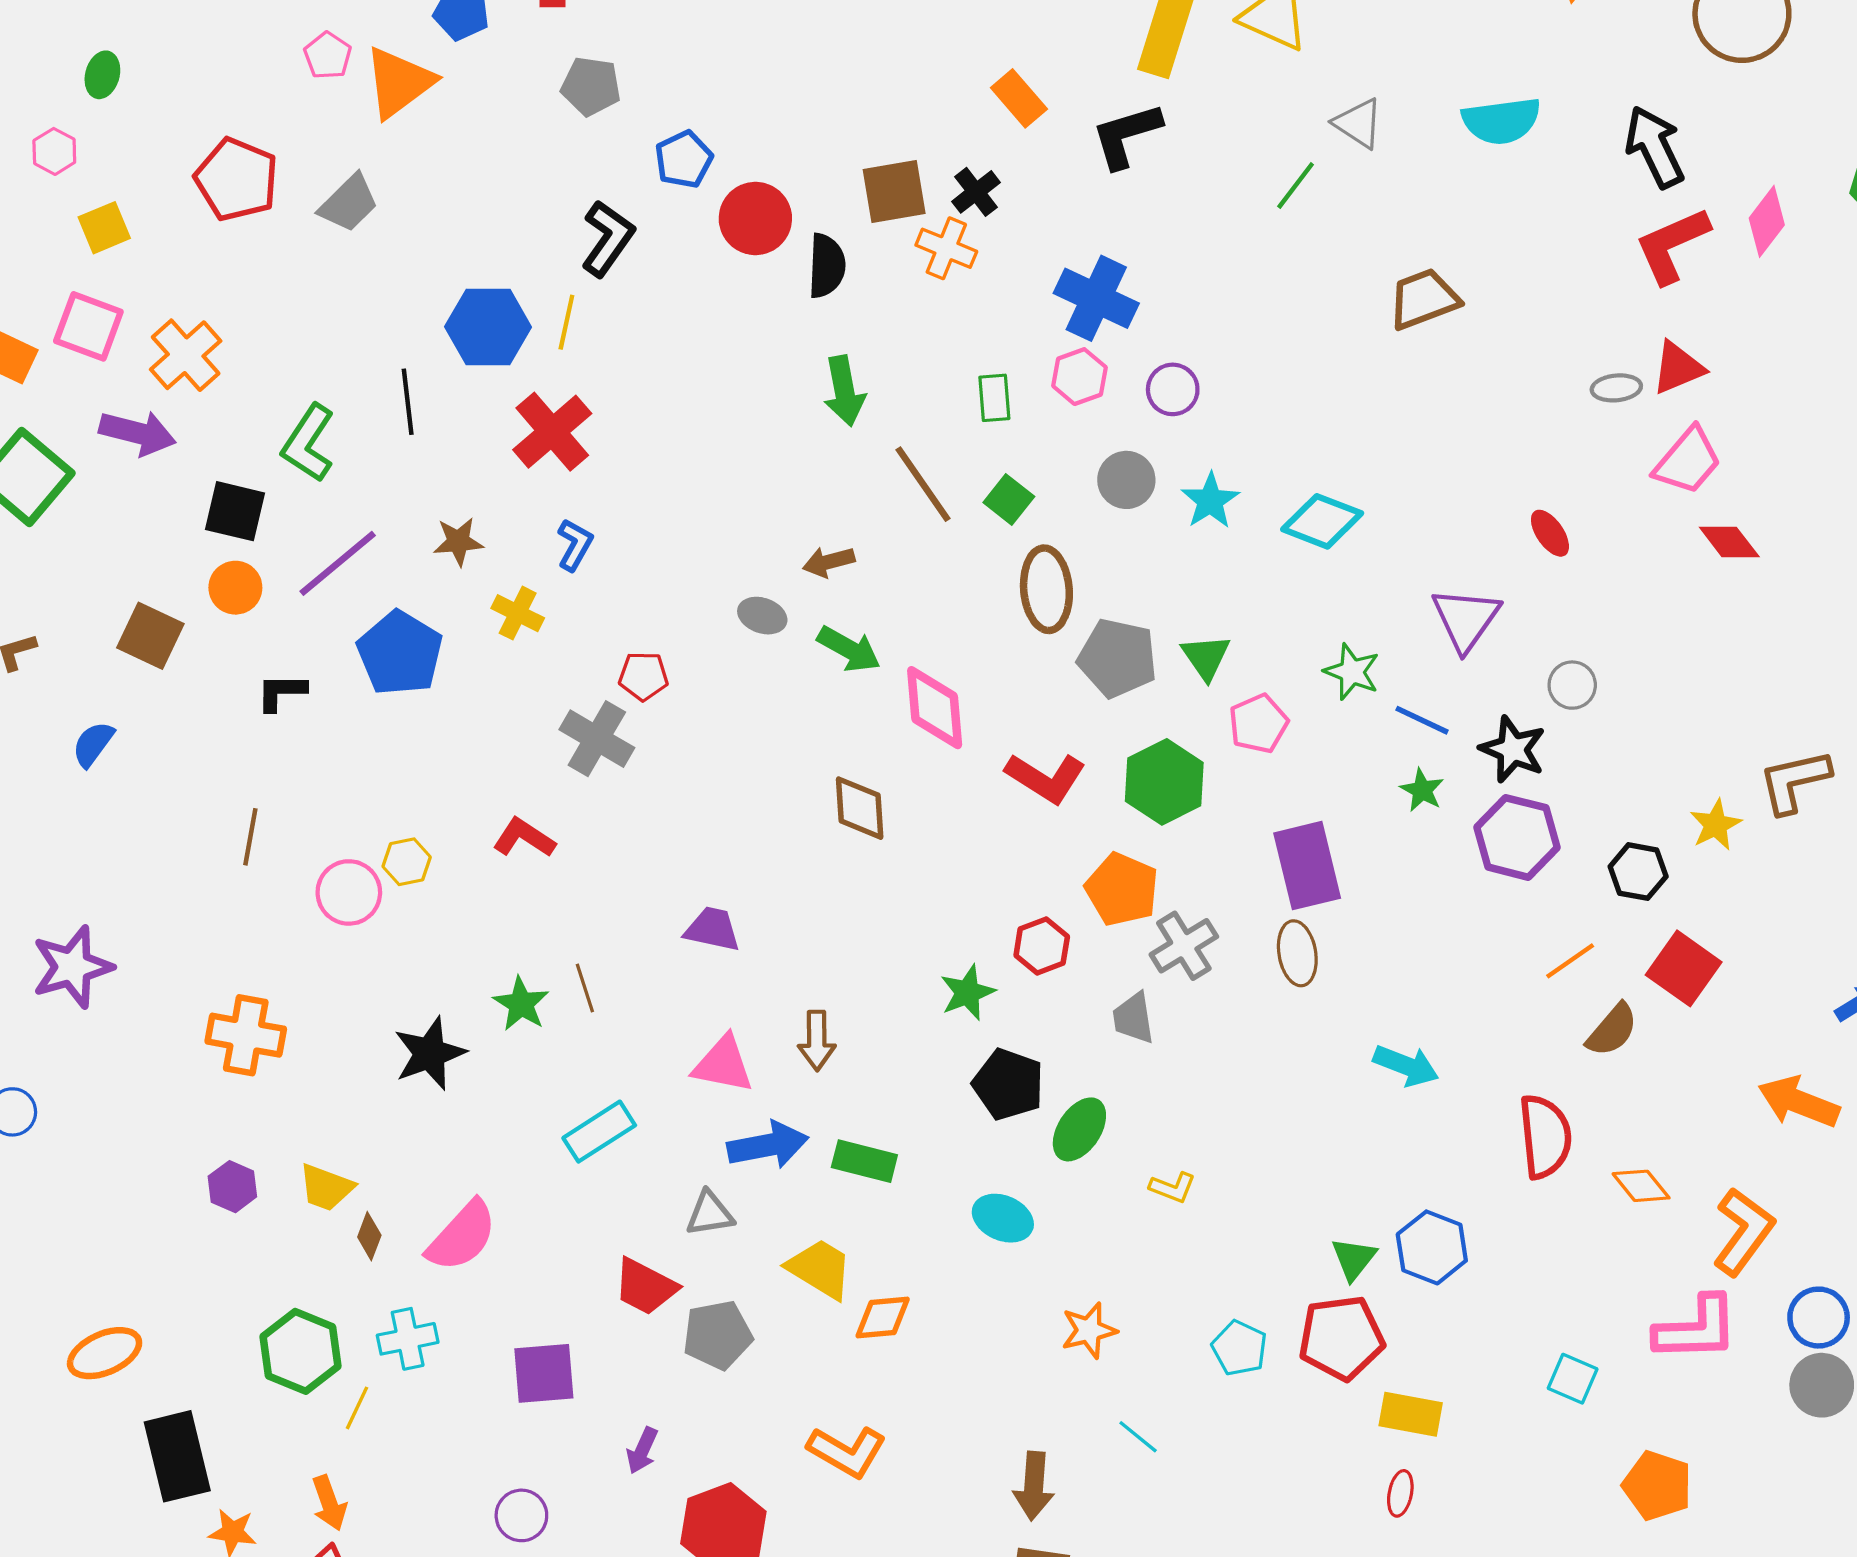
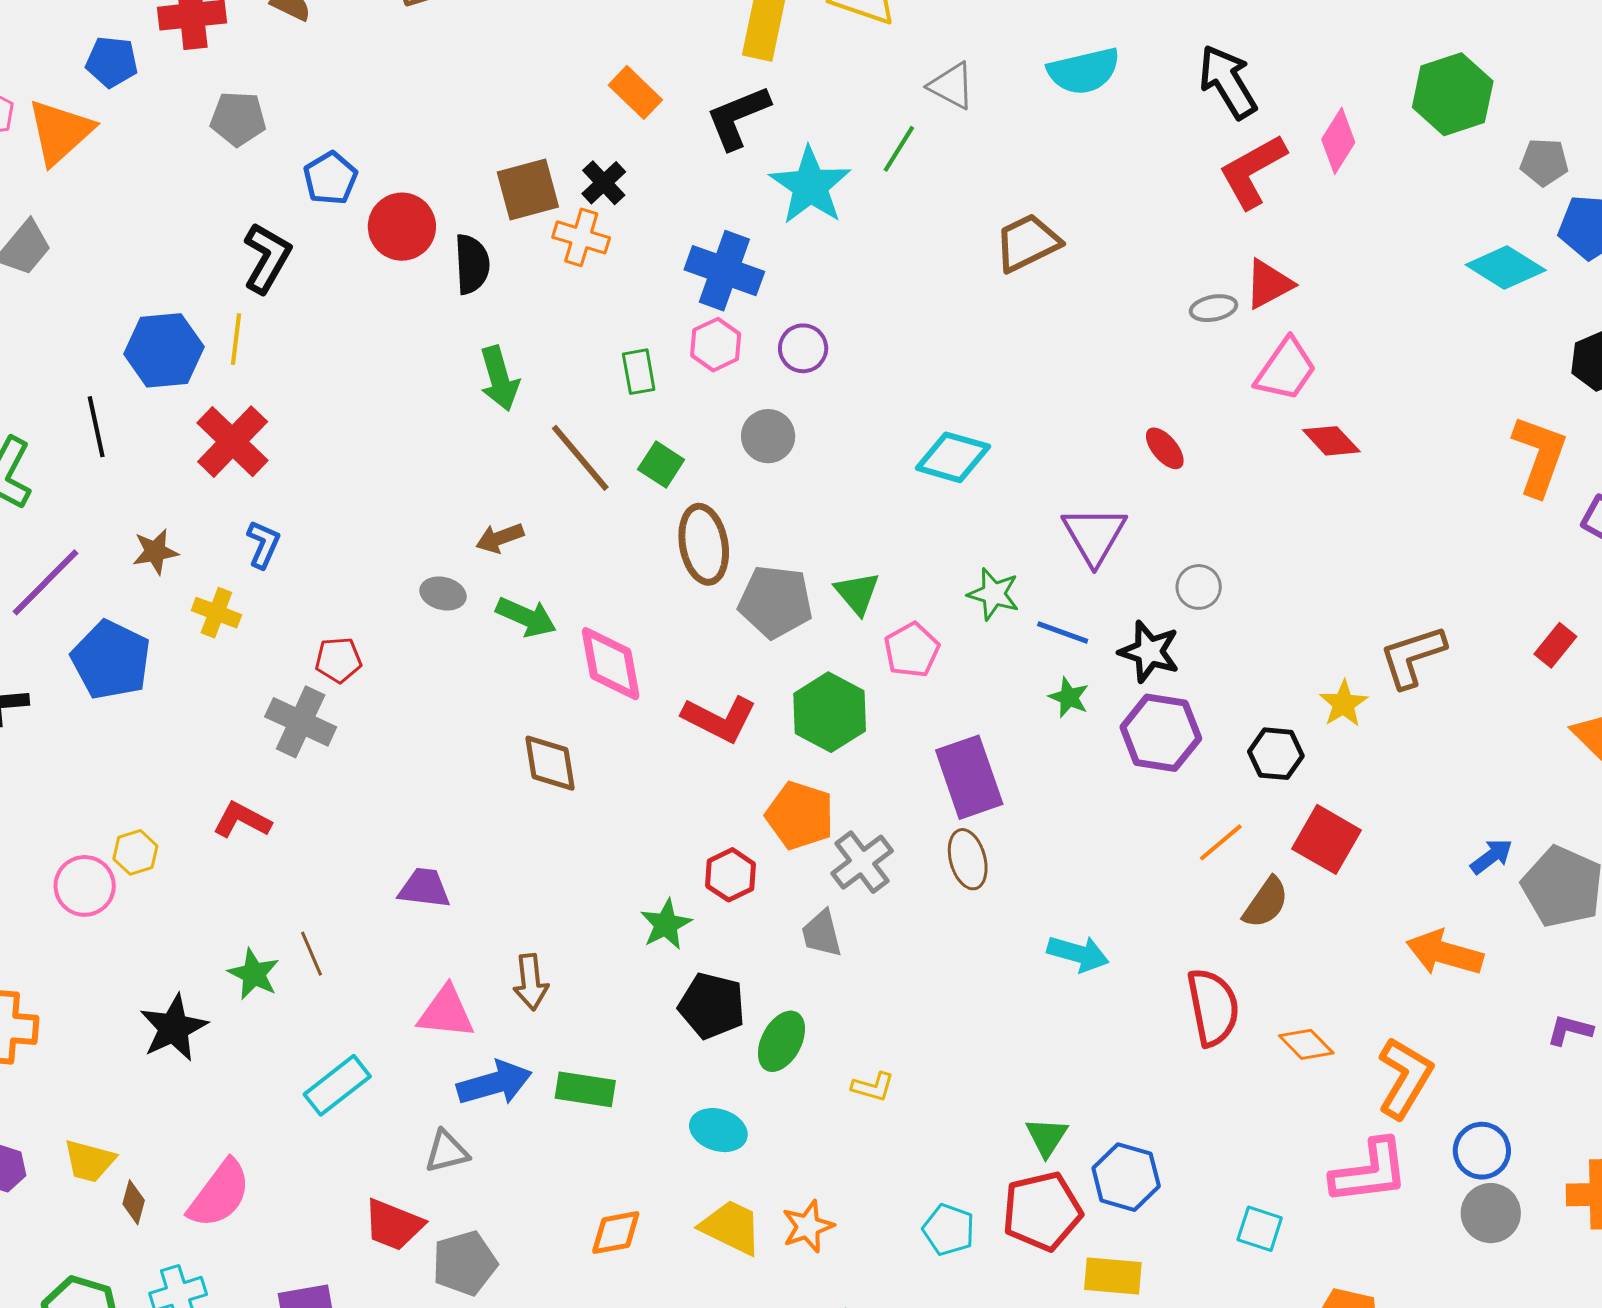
cyan star: (1210, 501) -> (810, 186), moved, size x1.5
blue hexagon: (1432, 1247) -> (1126, 1177), moved
yellow trapezoid: (820, 1269) -> (731, 1227), moved

